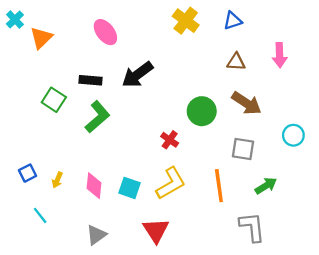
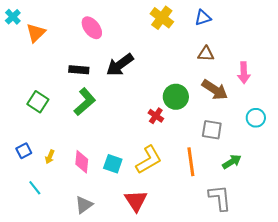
pink arrow: (280, 55) -> (244, 73), moved
green square: (54, 100) -> (38, 102), moved
red cross: (170, 140) -> (156, 116), moved

